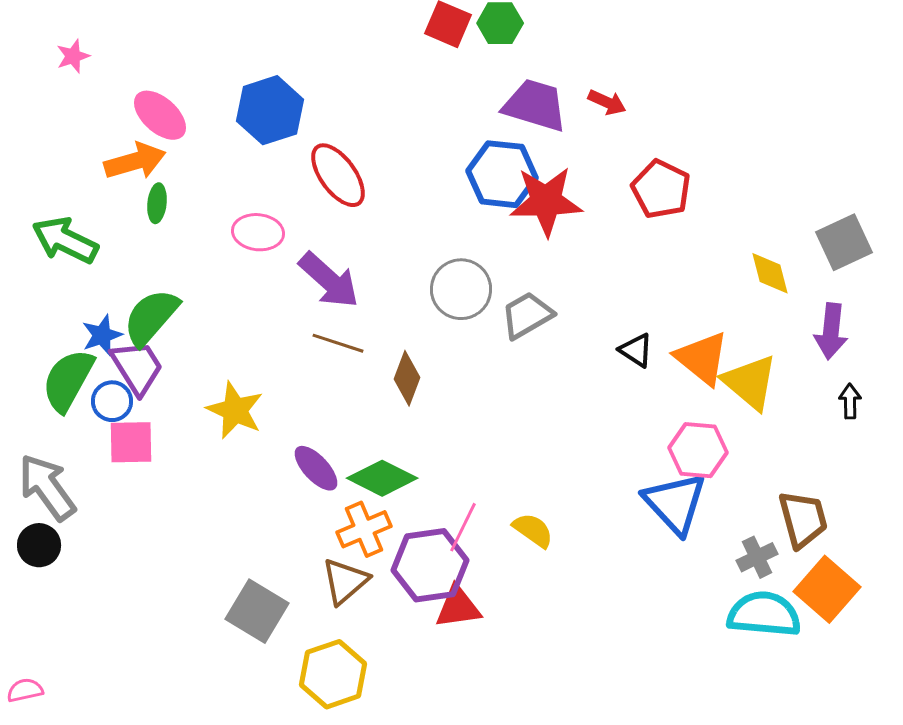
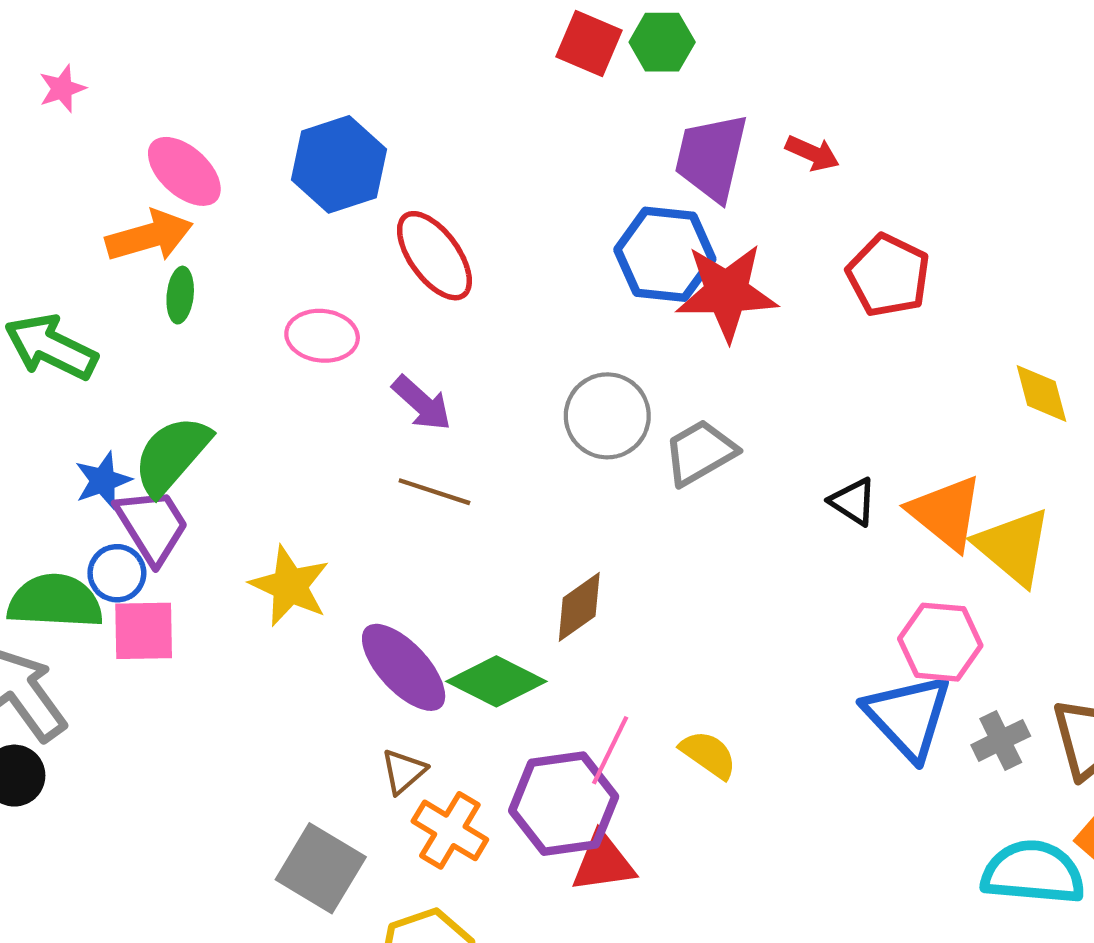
purple trapezoid: (535, 105) -> (711, 157), turned -94
purple arrow: (329, 280) -> (422, 403), size x0.7
brown diamond: (407, 378) -> (579, 607), moved, turned 34
green semicircle: (68, 380) -> (55, 601), moved, turned 64
purple ellipse: (316, 468) -> (404, 667), size x1.4
orange cross: (364, 529) -> (450, 830), moved, turned -36
gray cross: (757, 557) -> (1001, 740), moved
brown triangle: (345, 581) -> (404, 771), moved, size x0.7

